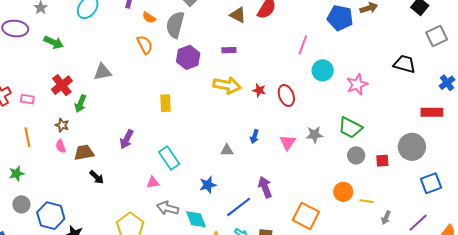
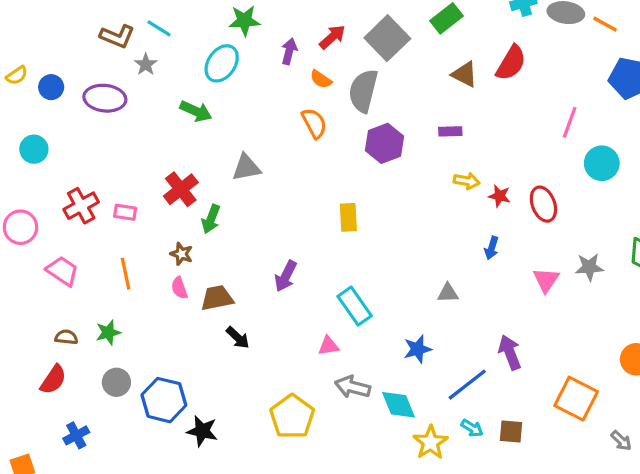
green arrow: (54, 42) -> (196, 111), moved
yellow arrow: (227, 85) -> (467, 181), moved, size x0.6
blue arrow: (255, 136) -> (492, 248), moved

